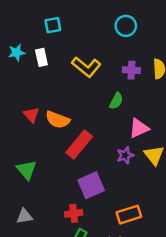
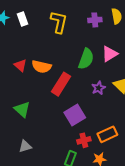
yellow L-shape: (86, 67) -> (59, 22), turned -110
green semicircle: (116, 101) -> (86, 59), moved, size x1.5
pink triangle: (139, 128) -> (110, 54), moved
red cross: (74, 213) -> (84, 140), moved

